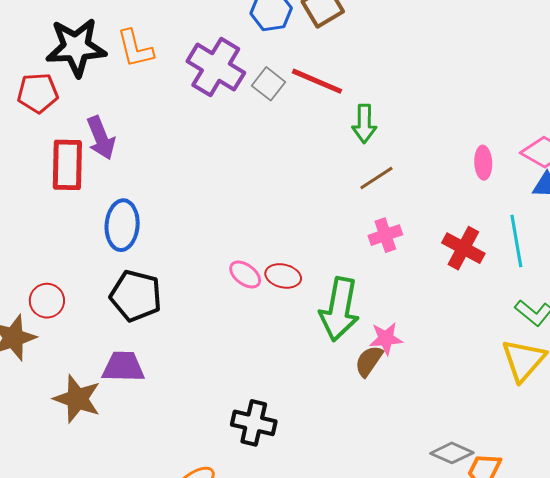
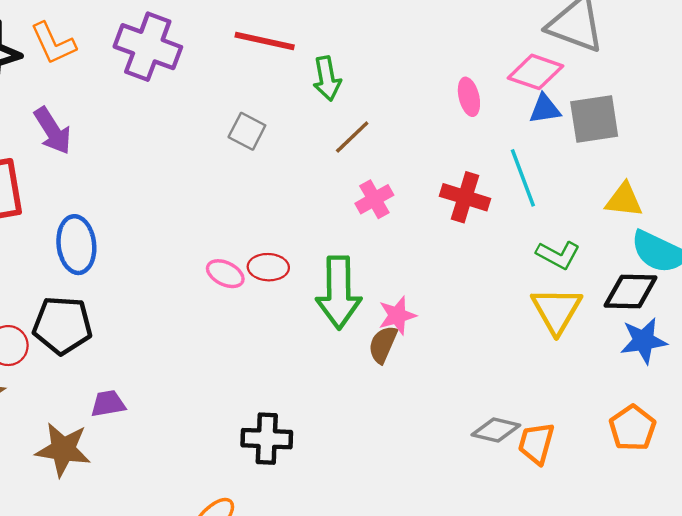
gray square: (269, 84) -> (247, 131), moved
purple arrow: (101, 138) -> (53, 131), moved
black pentagon: (136, 296) -> (62, 325), moved
purple trapezoid: (123, 367) -> (108, 404), size x0.7

